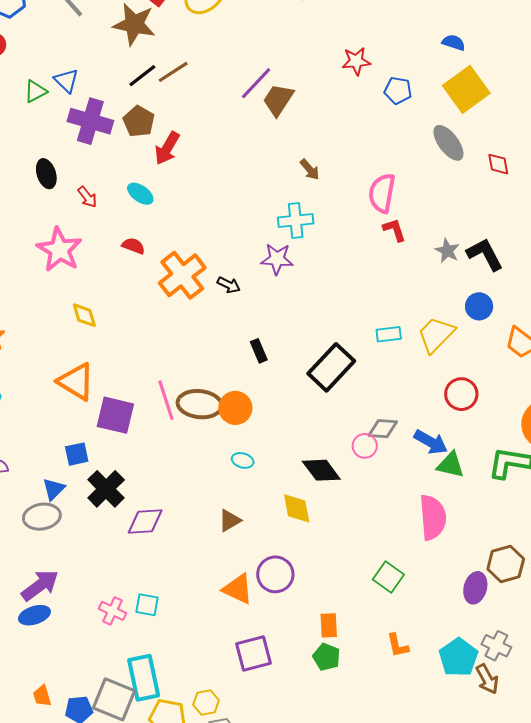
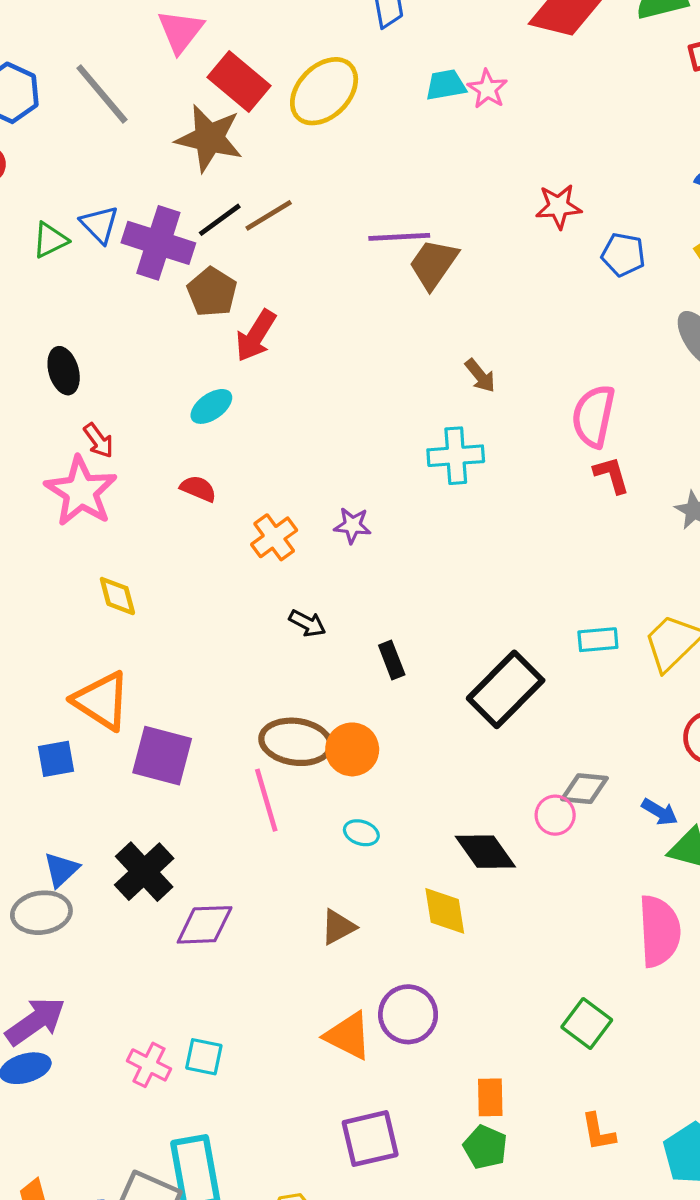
purple line: (256, 83) -> (399, 237), turned 42
purple cross: (90, 121) -> (158, 243), moved
cyan ellipse: (140, 194) -> (211, 406), turned -72
red arrow: (87, 197) -> (99, 441), moved
purple star: (277, 259) -> (352, 525), moved, size x0.7
orange cross: (182, 275) -> (274, 537), size x0.6
black arrow: (229, 285) -> (307, 623), moved
pink line: (166, 400) -> (266, 800), moved
blue arrow: (431, 442) -> (660, 812), size x0.7
blue square: (77, 454) -> (56, 759), moved

